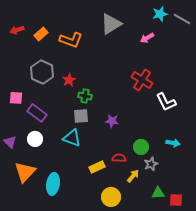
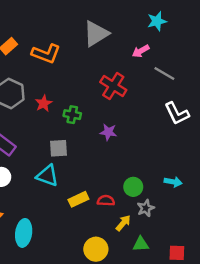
gray line: (182, 19) -> (164, 73), moved
red cross: (142, 80) -> (113, 86), moved
green cross: (85, 96) -> (72, 115), moved
white L-shape: (166, 102) -> (177, 113), moved
purple star: (112, 121) -> (108, 132), moved
yellow rectangle: (97, 167) -> (78, 199), moved
green triangle: (158, 193) -> (141, 244), moved

